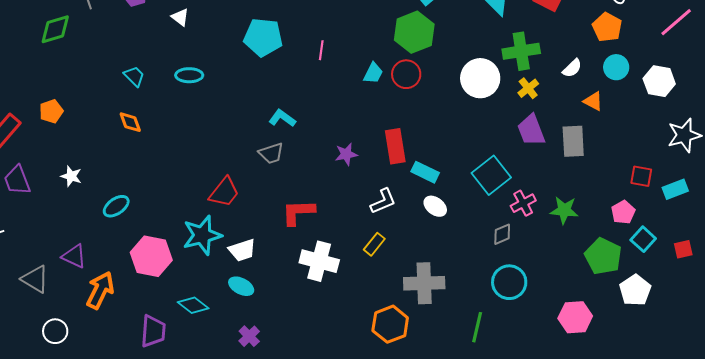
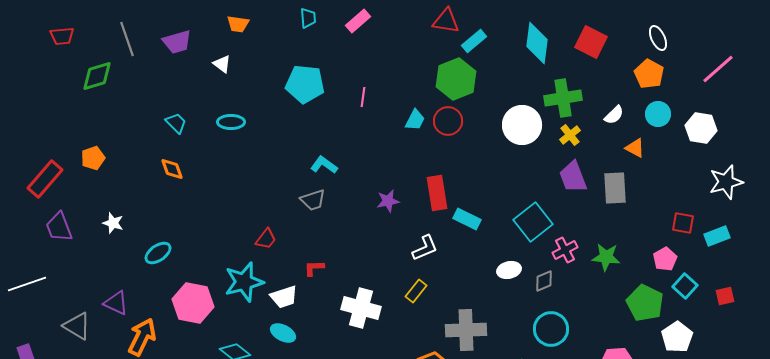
red trapezoid: (224, 192) -> (266, 239), size x0.7
white ellipse: (435, 206) -> (509, 270), moved, turned -50
red L-shape: (298, 212) -> (314, 268), moved, size x0.6

